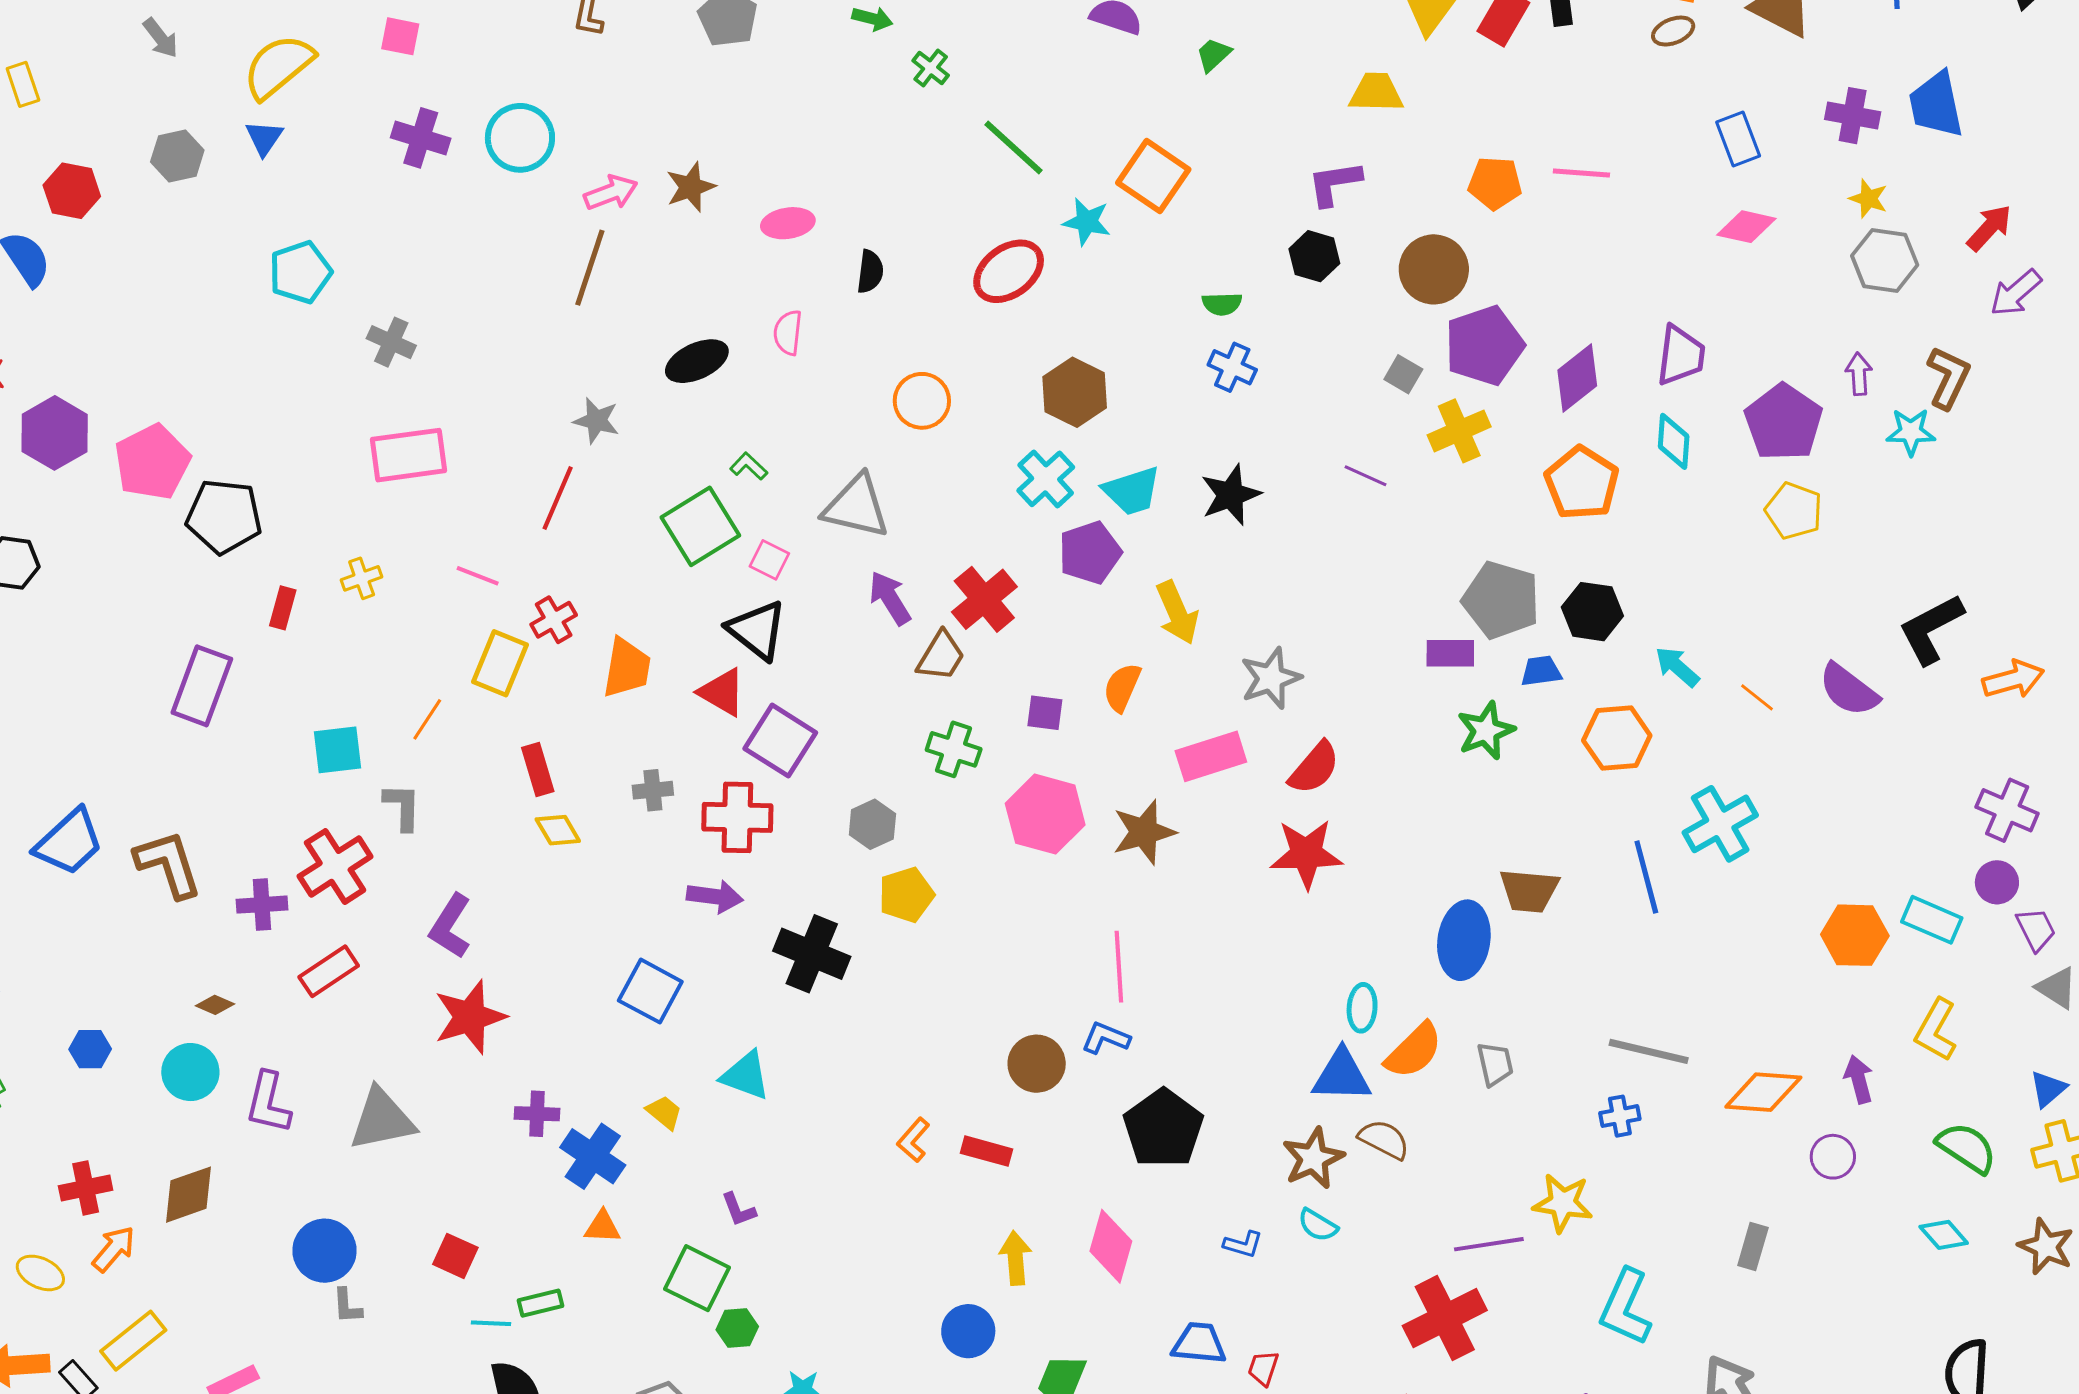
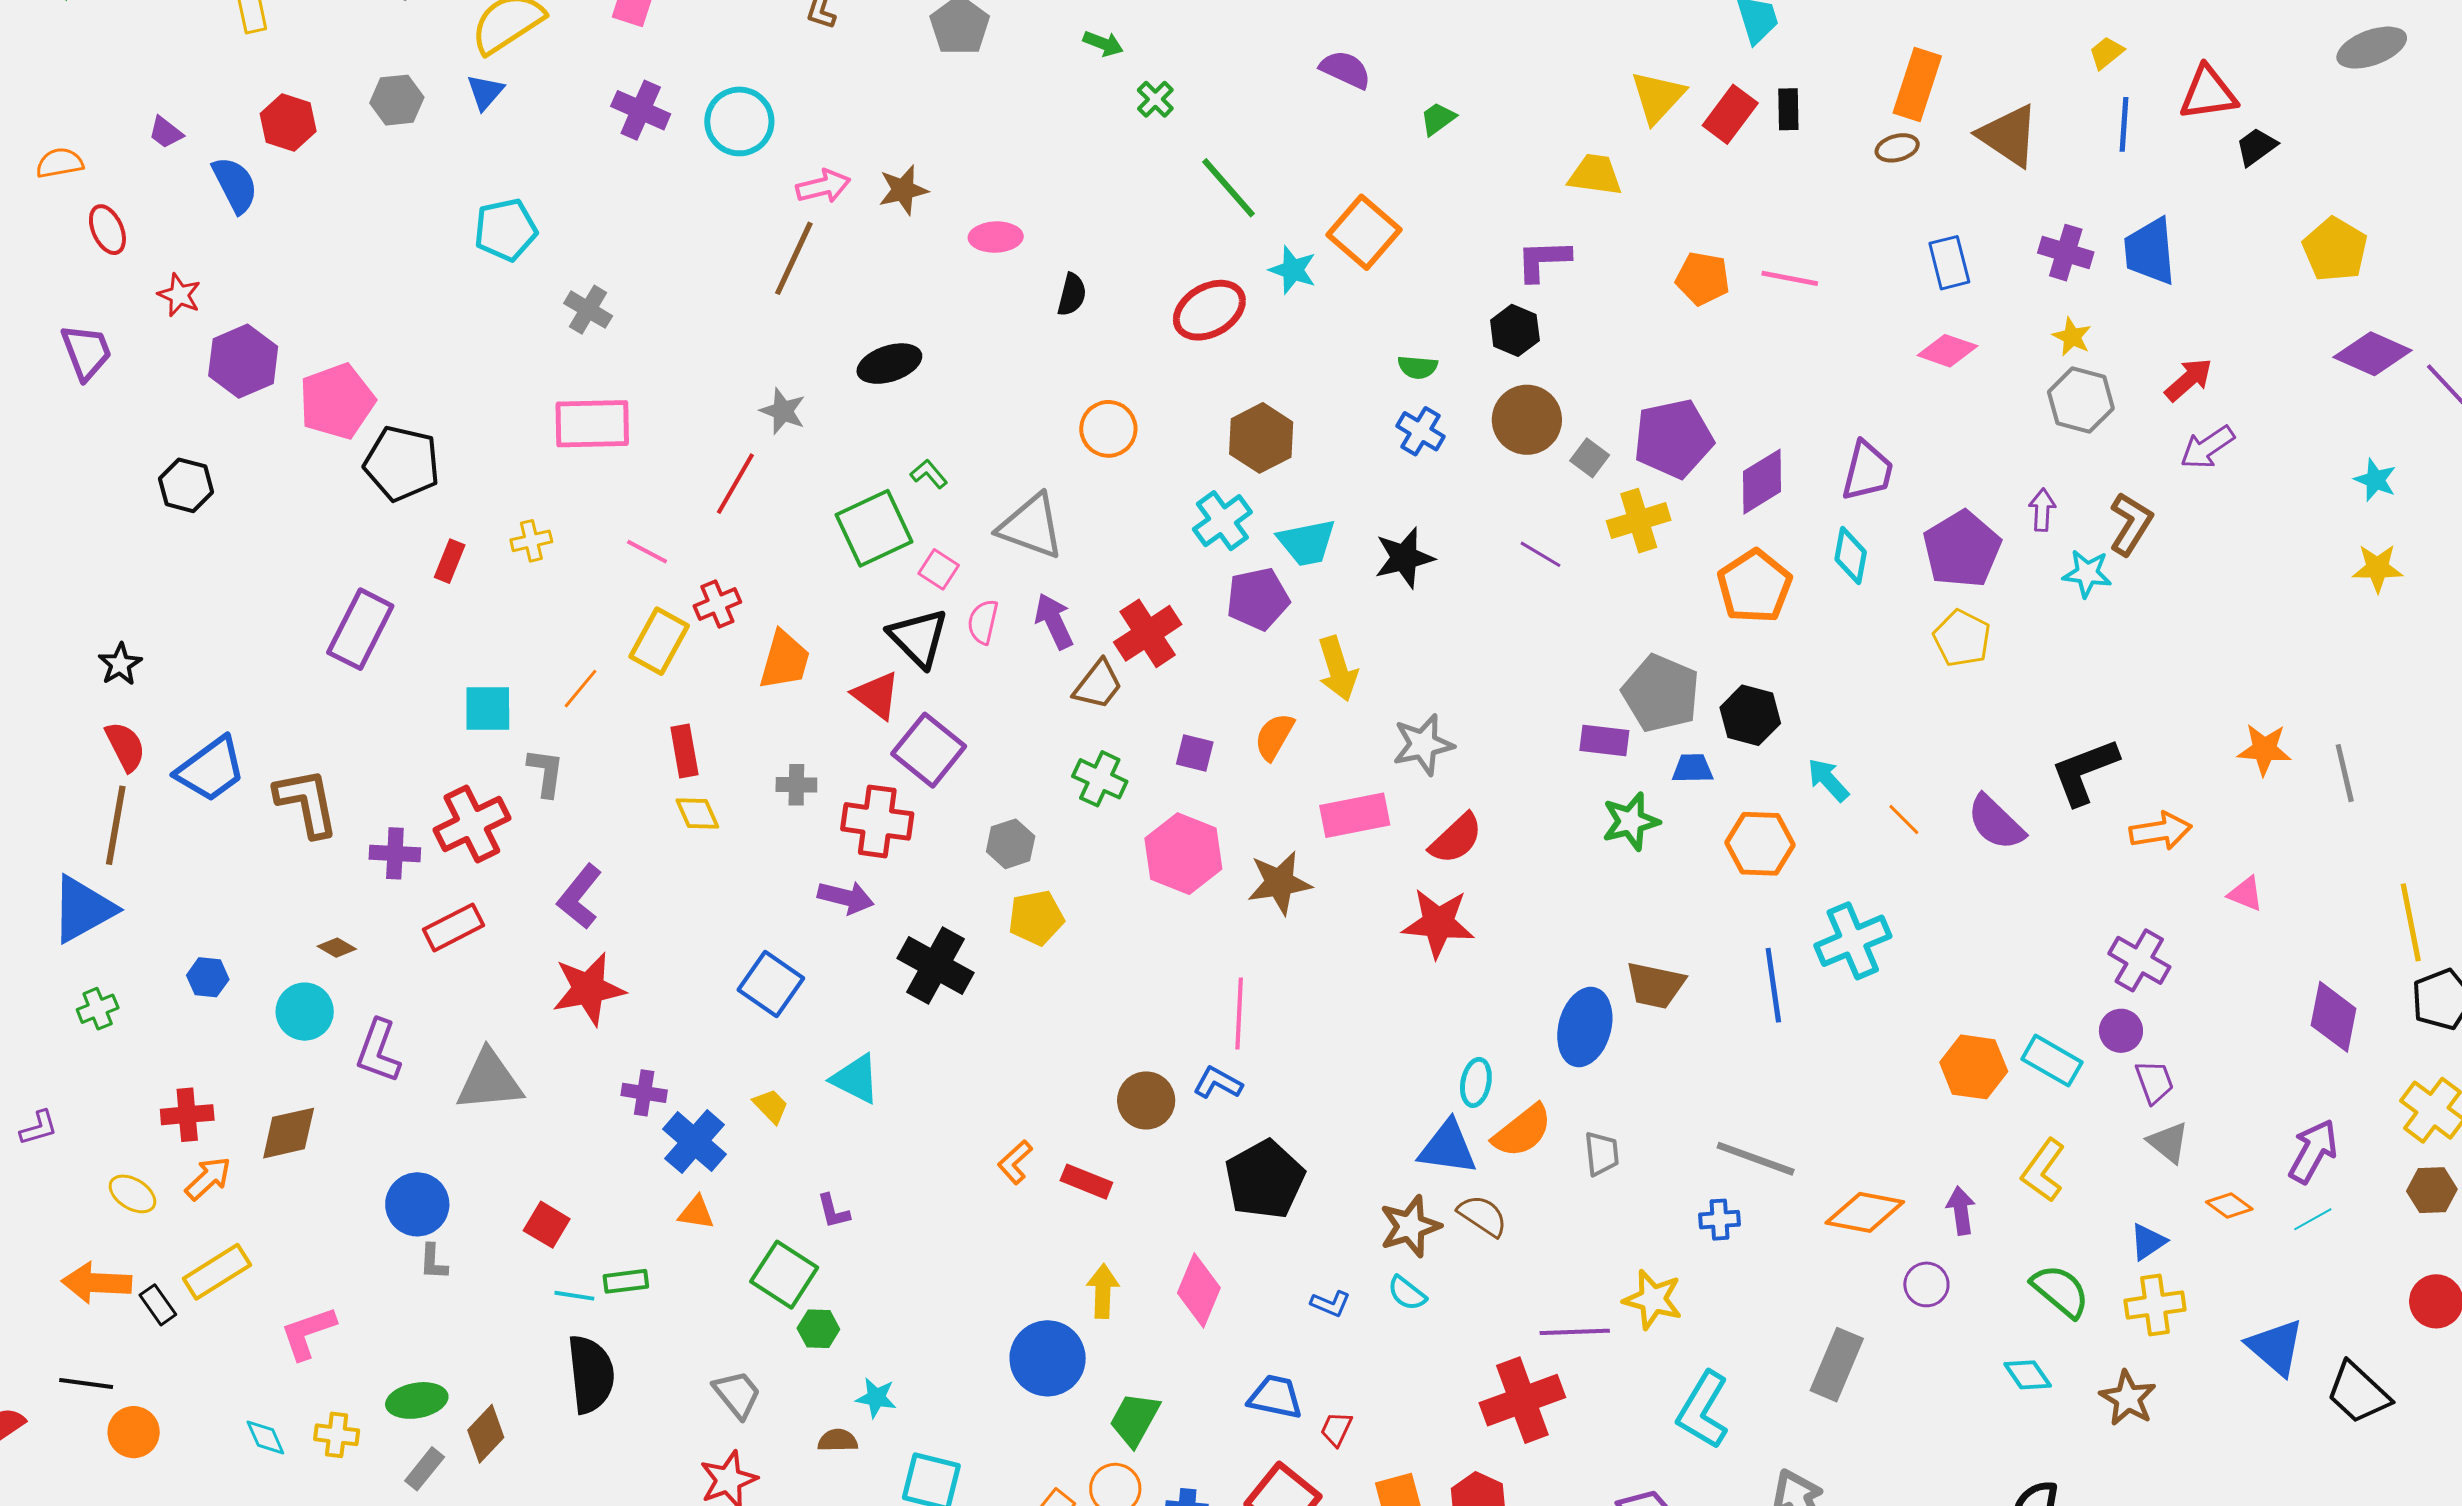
brown circle: (1434, 269) -> (1527, 420), moved
pink semicircle: (788, 333) -> (983, 622), moved
gray rectangle: (1753, 1247) -> (1837, 1365), size x1.5
blue circle: (968, 1331) -> (1048, 1358), size x1.4

